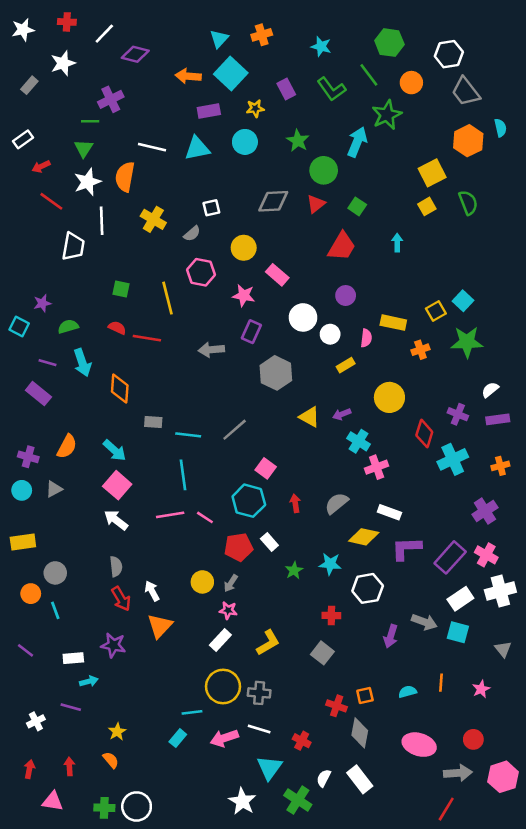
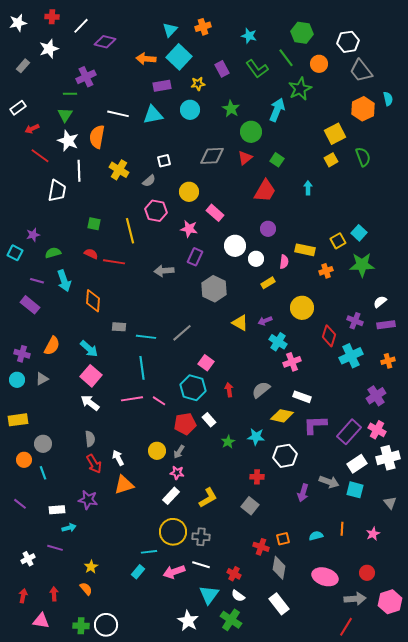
white star: (88, 182) -> (68, 141), turned -30
orange triangle: (160, 626) -> (124, 485), turned 30
white semicircle: (324, 778) -> (238, 596), moved, turned -80

